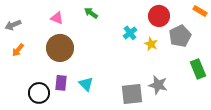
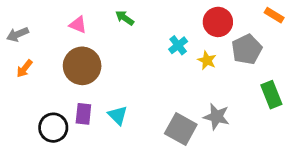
gray square: (132, 94) -> (181, 129), turned 35

